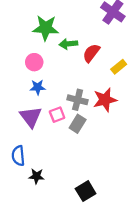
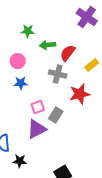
green star: (46, 28) -> (28, 31), size x0.6
gray cross: (78, 100) -> (58, 74), moved
purple triangle: (31, 117) -> (37, 129), moved, turned 40

